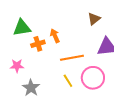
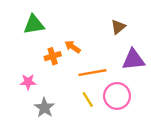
green triangle: (22, 28) -> (34, 25), moved
orange arrow: (55, 36) -> (73, 47), turned -32

